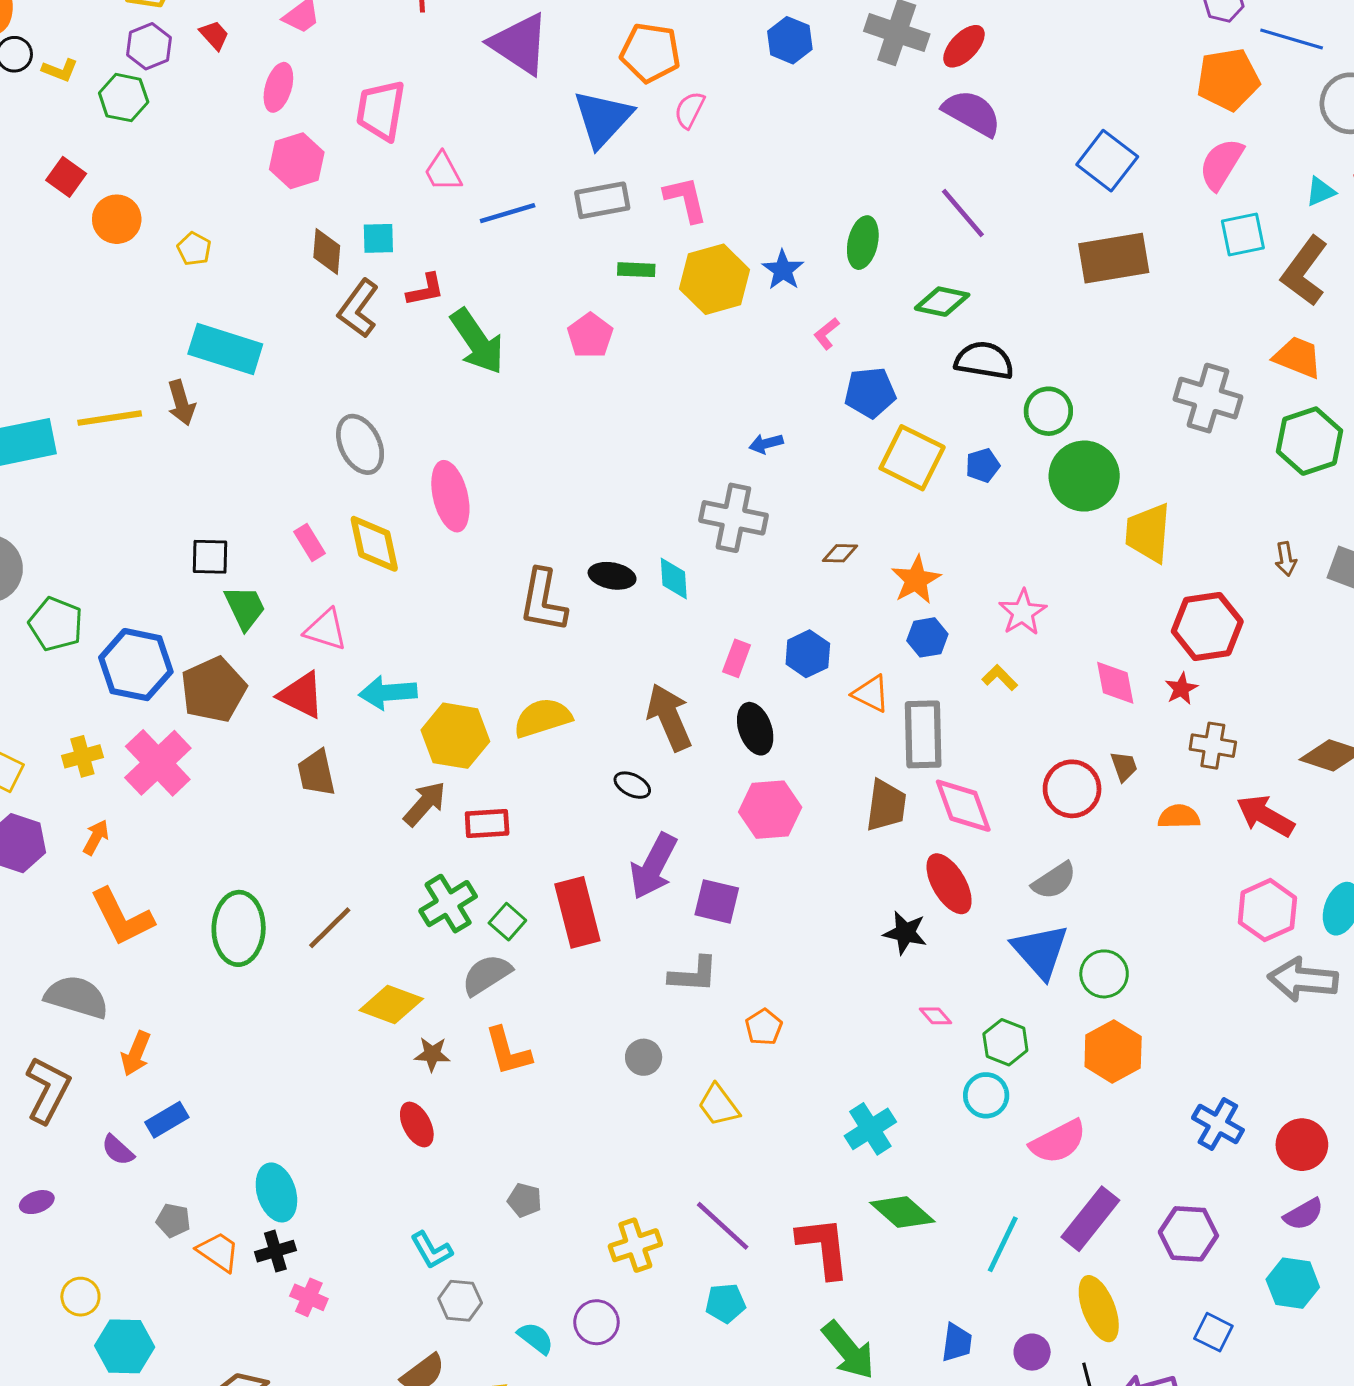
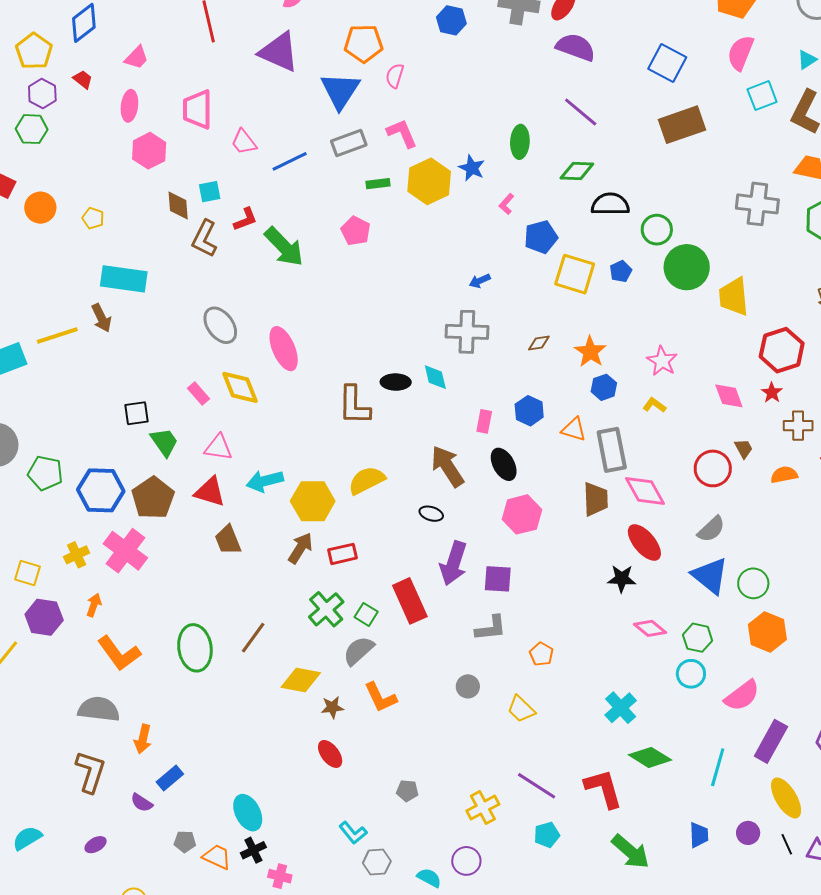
pink diamond: (936, 1016) -> (650, 628), size x1.5

